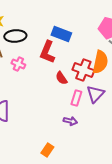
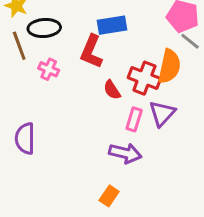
blue rectangle: (61, 34) -> (112, 25), turned -30
purple arrow: (70, 121) -> (125, 153), size x1.5
orange rectangle: (47, 150) -> (109, 196), moved

